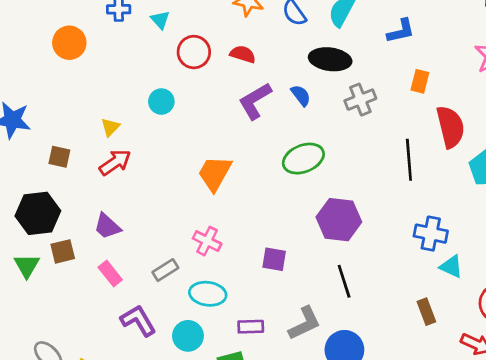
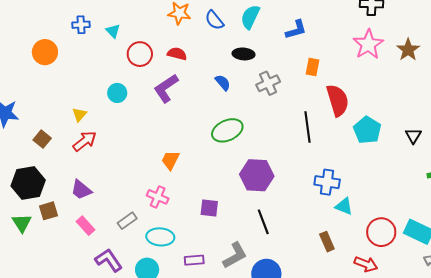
black ellipse: (330, 59) -> (244, 54), size x0.7
purple L-shape: (255, 101) -> (166, 88), moved
brown square: (59, 157) -> (42, 139), turned 30
orange trapezoid: (215, 173) -> (170, 160), moved, size x0.7

